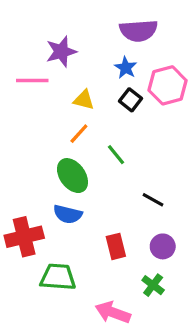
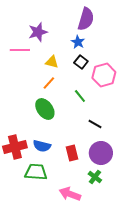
purple semicircle: (139, 31) -> (86, 19), turned -70
pink hexagon: (168, 85) -> (104, 75), moved
green line: (116, 155) -> (80, 96), moved
blue semicircle: (68, 214) -> (42, 146), moved
purple circle: (163, 246) -> (101, 153), size x1.5

